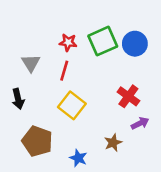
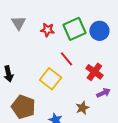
gray triangle: (31, 63) -> (18, 23), moved
red line: (64, 71) -> (66, 59), moved, turned -56

